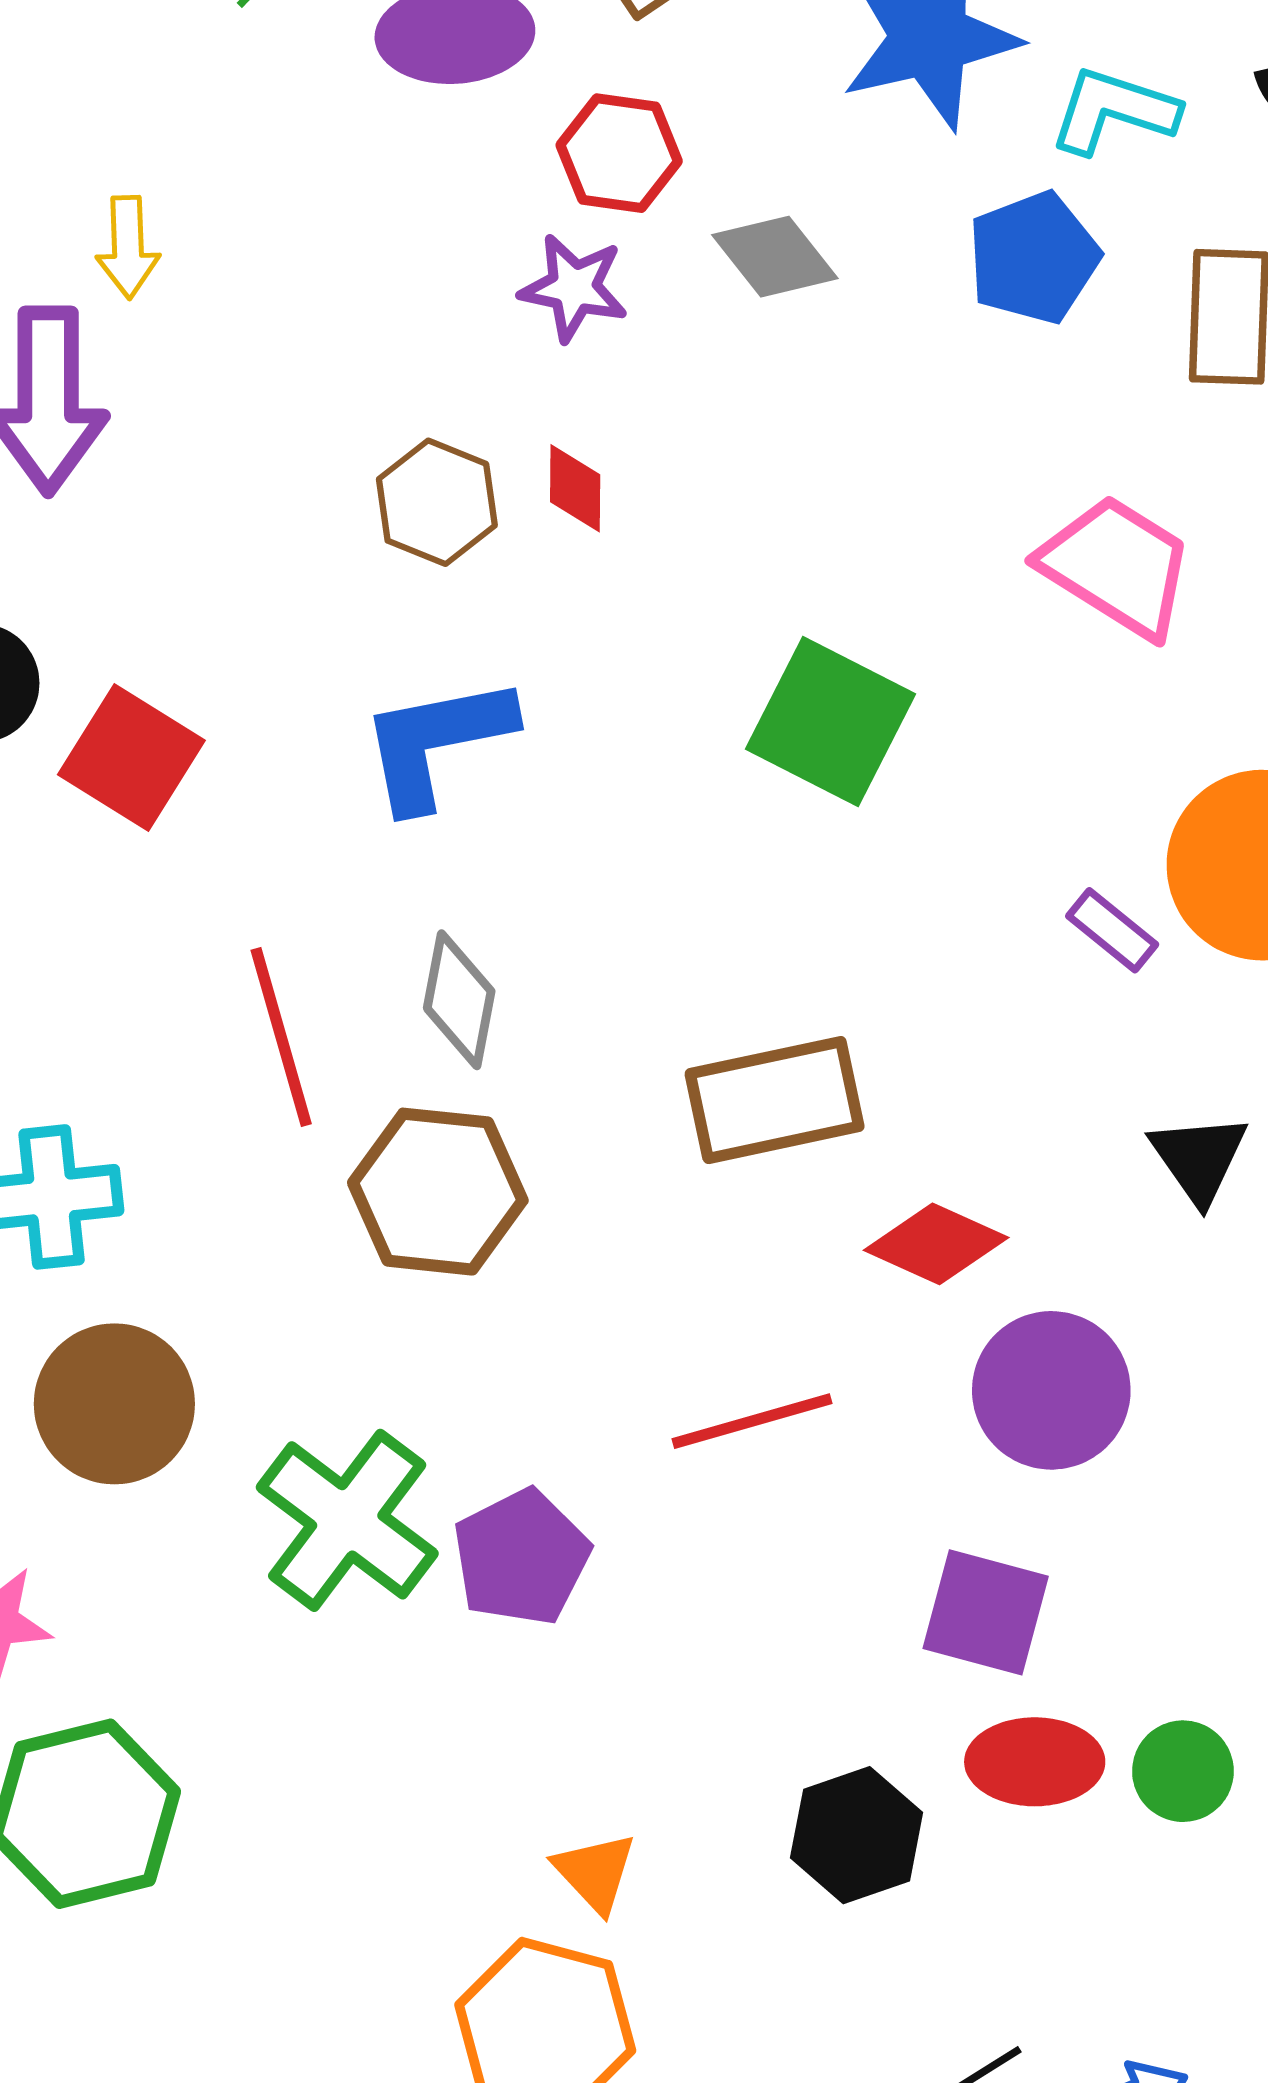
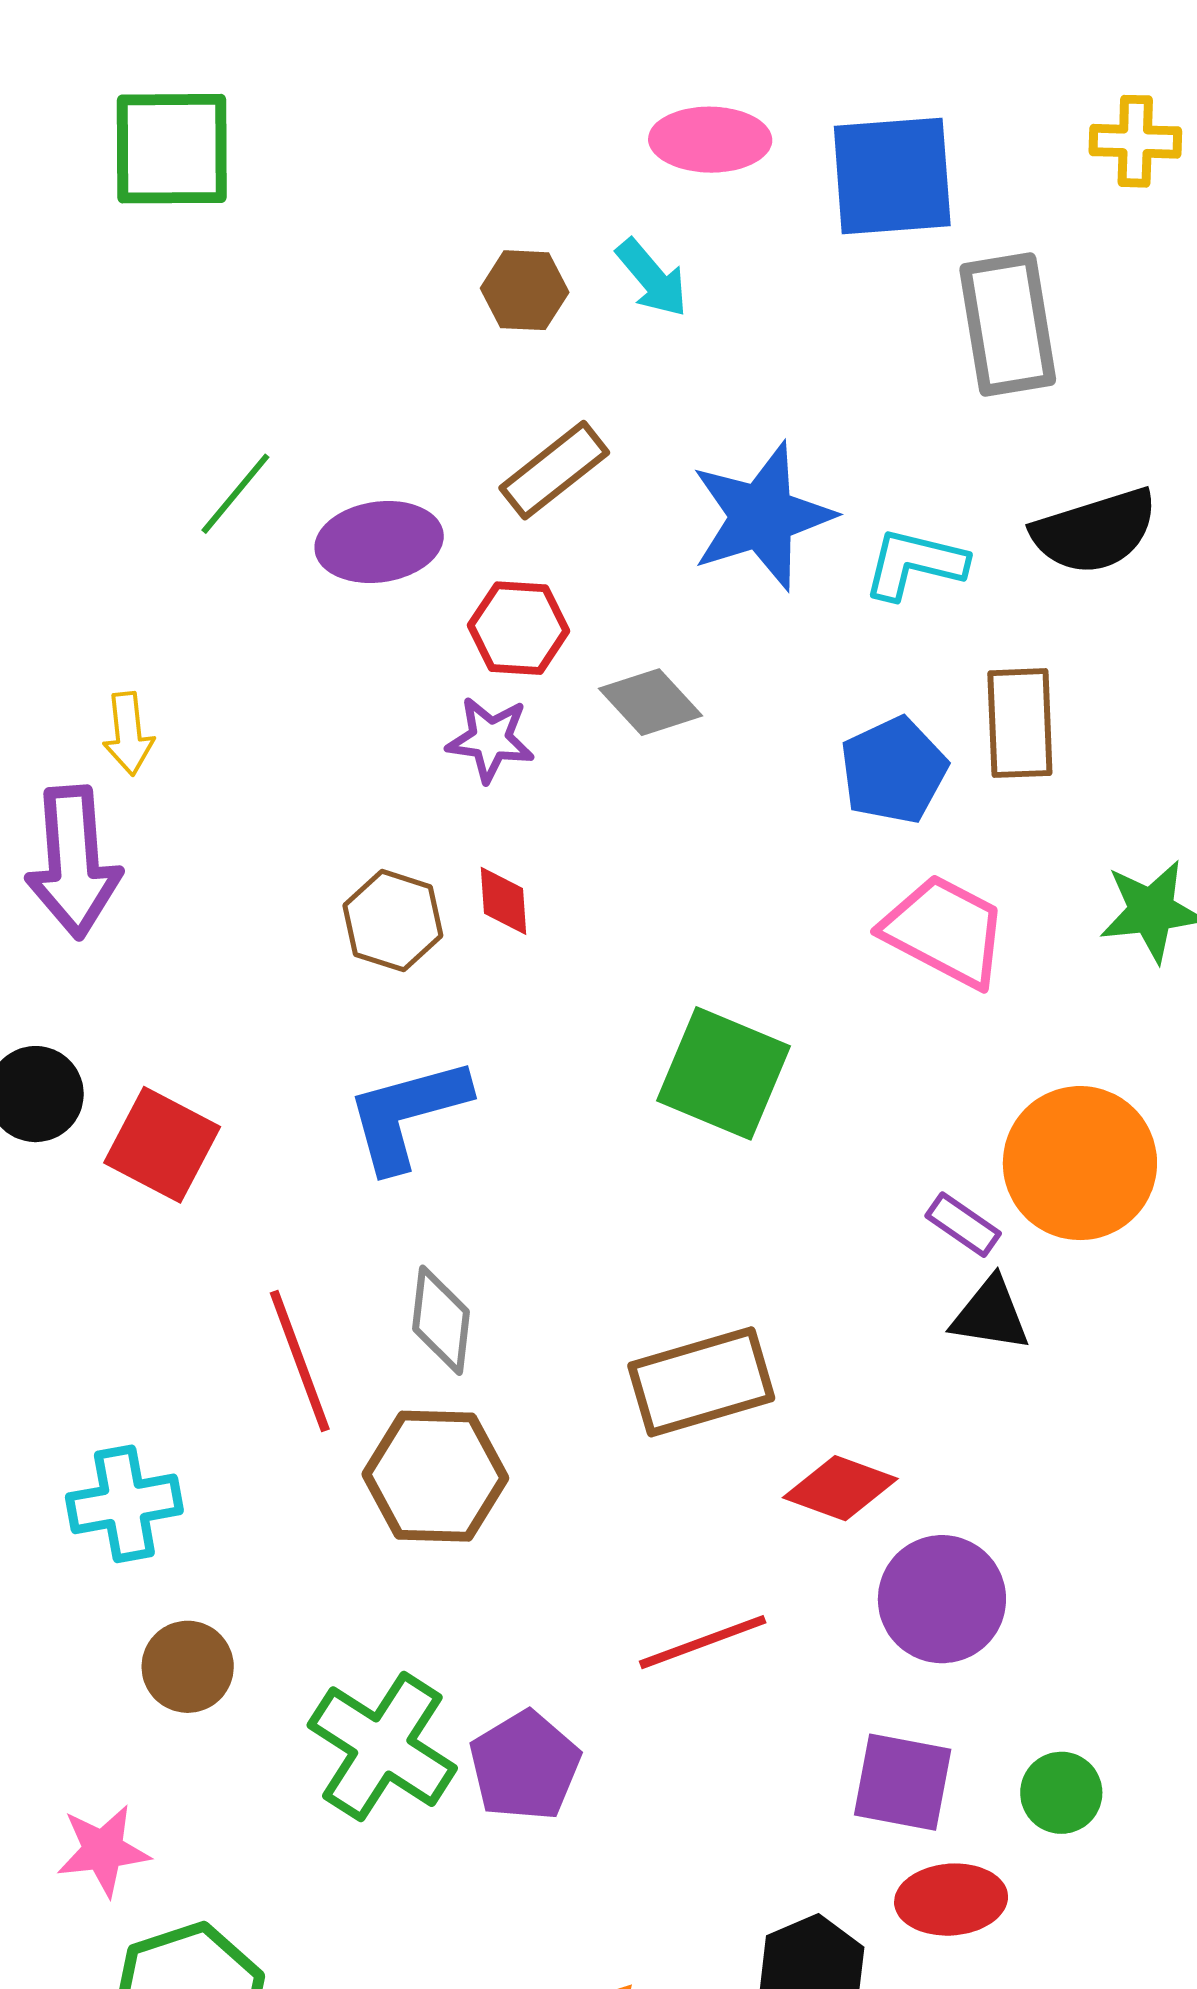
blue pentagon: (1034, 258) -> (894, 770), moved
black triangle: (1199, 1158) -> (990, 1314), moved, turned -42
brown circle: (114, 1404) -> (188, 1667), size x0.7
green circle: (1183, 1771) -> (1061, 1793), moved

